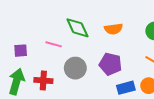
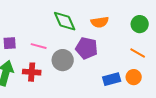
pink line: (54, 44) -> (39, 46), moved
purple pentagon: (110, 64) -> (87, 48), moved

